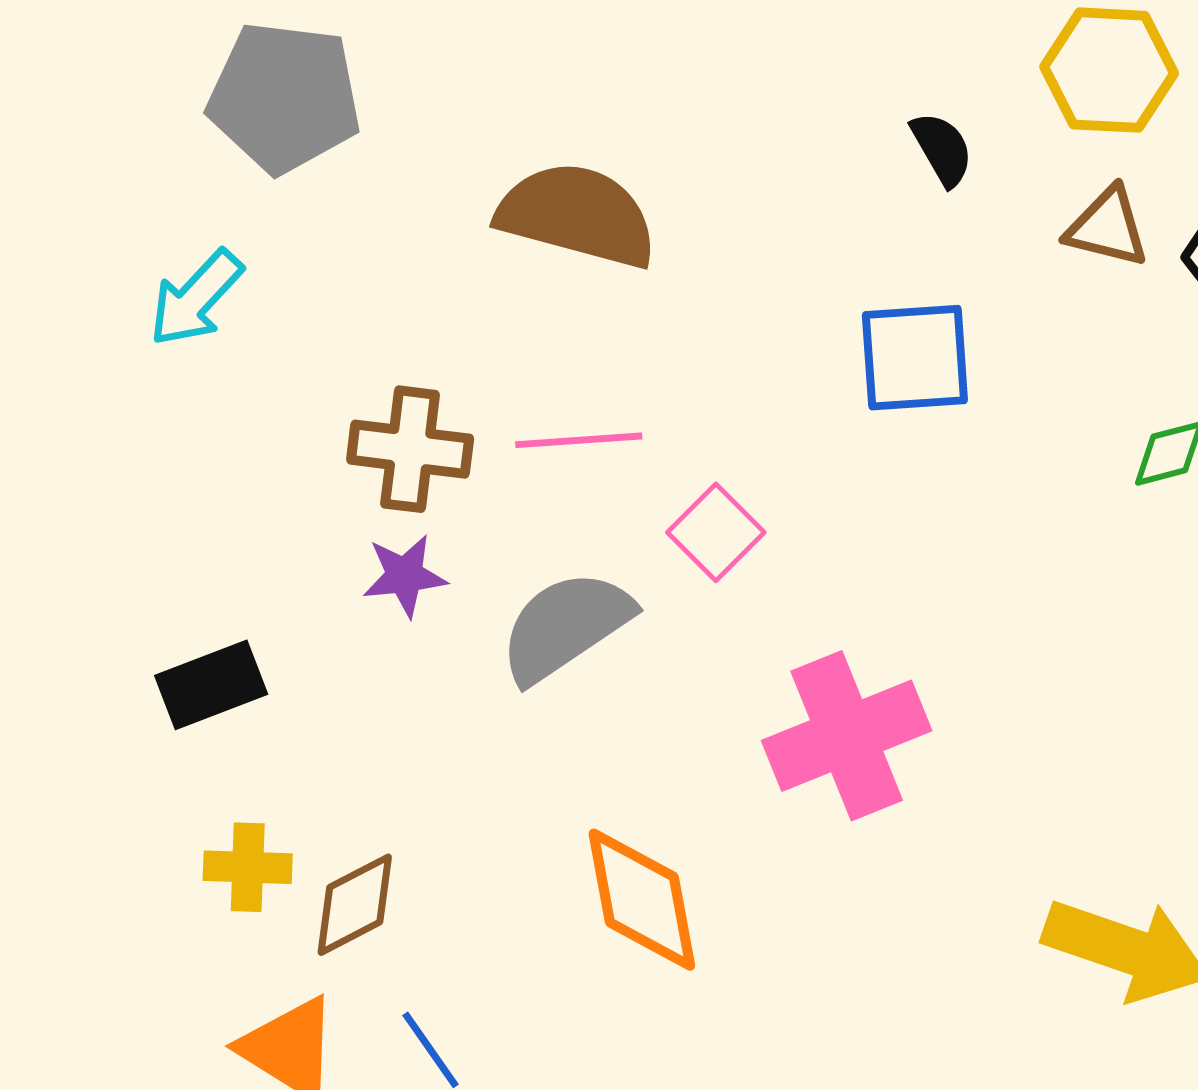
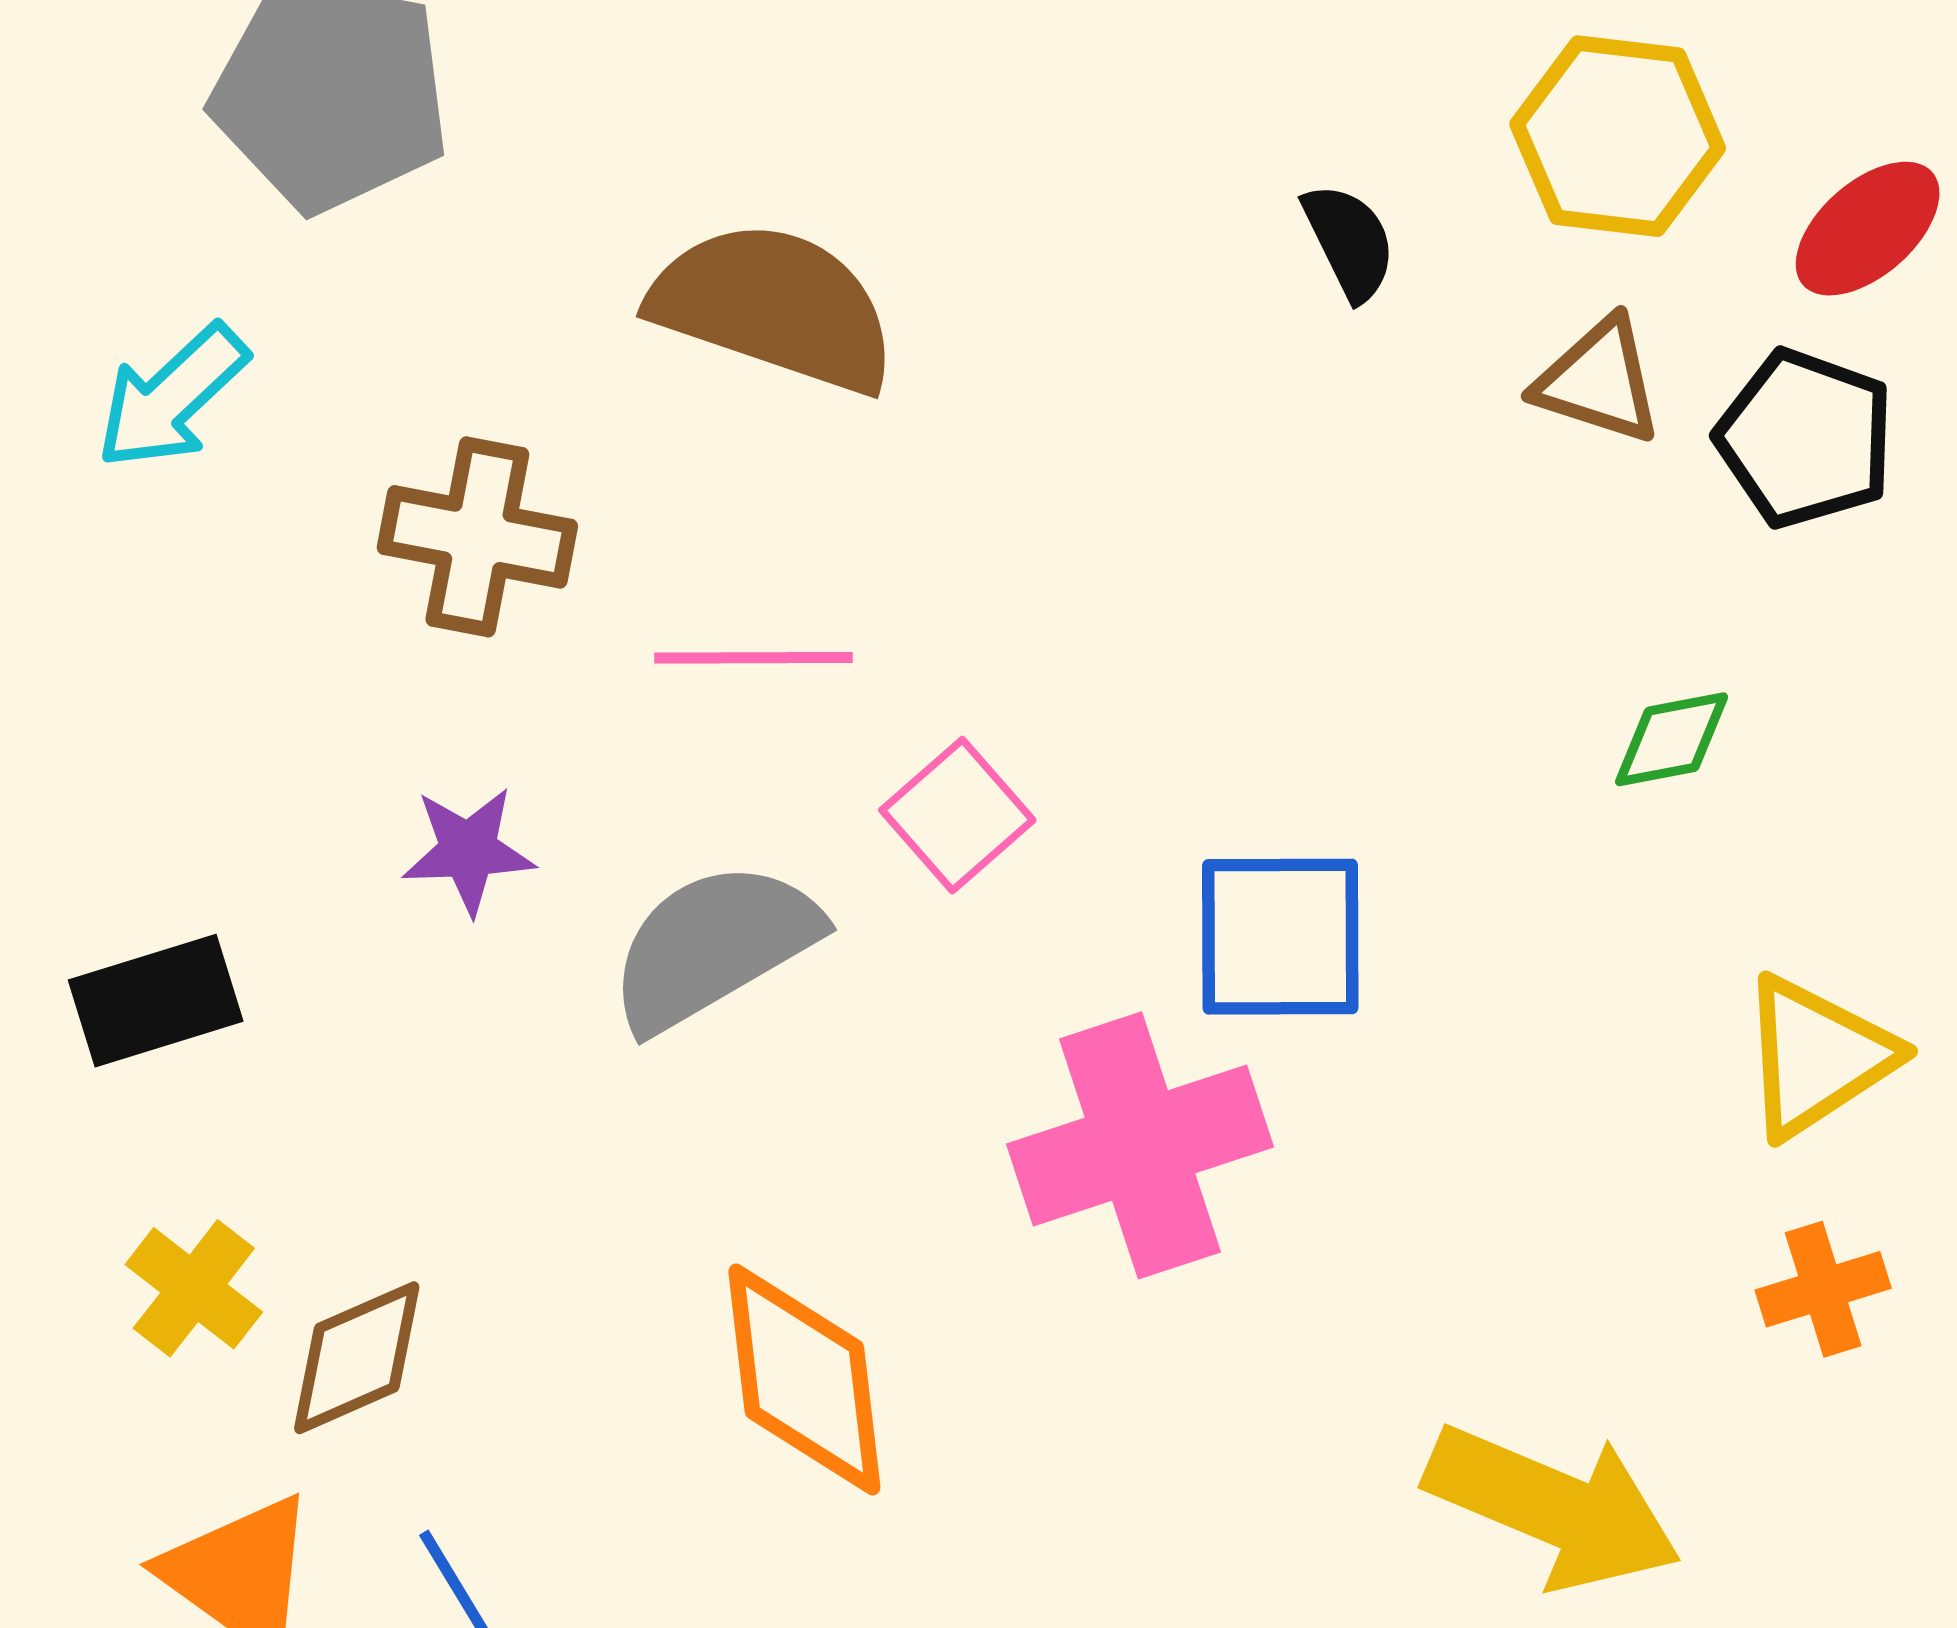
blue square: (915, 358) -> (1280, 937), moved
brown cross: (410, 449) -> (477, 537), moved
yellow cross: (248, 867) -> (194, 1288), turned 32

